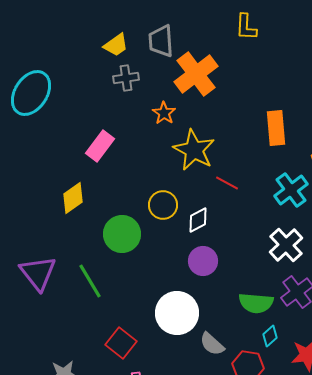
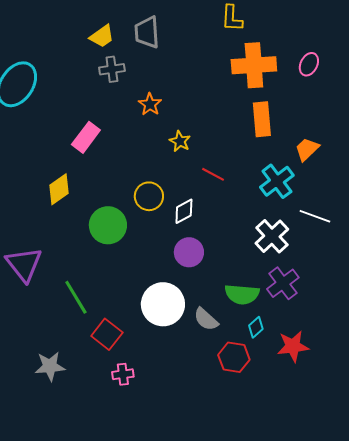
orange cross: (196, 74) -> (254, 65), moved, turned 33
yellow star: (194, 150) -> (180, 141), size x0.5
green line: (90, 281) -> (76, 297), moved
gray semicircle: (212, 344) -> (206, 319), moved

